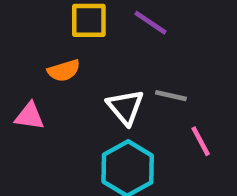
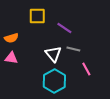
purple line: (150, 23) -> (64, 28), moved
orange semicircle: (64, 71) -> (11, 38), moved

